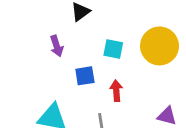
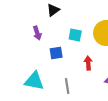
red arrow: (116, 91) -> (88, 63), moved

